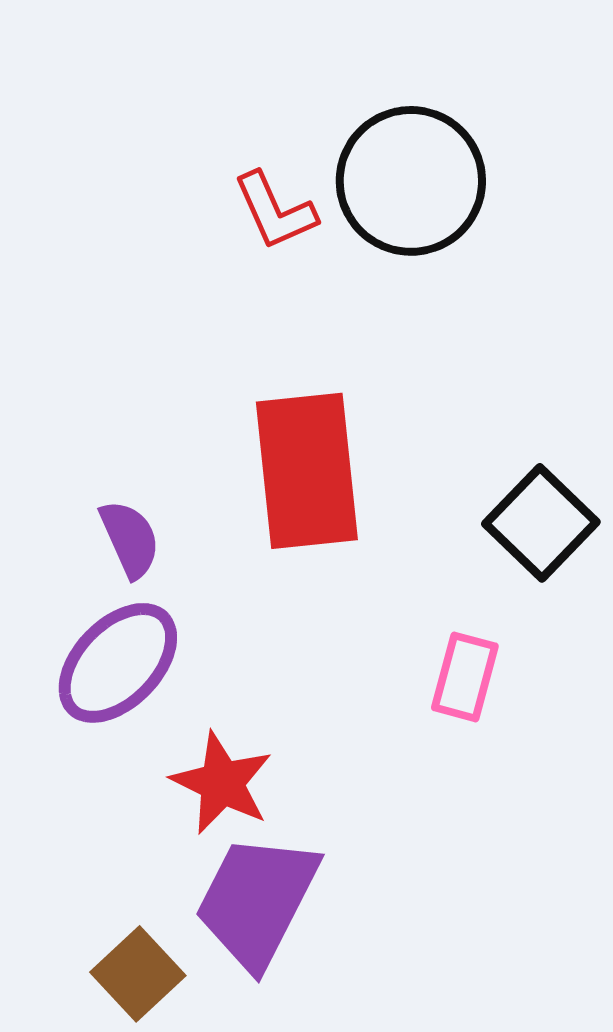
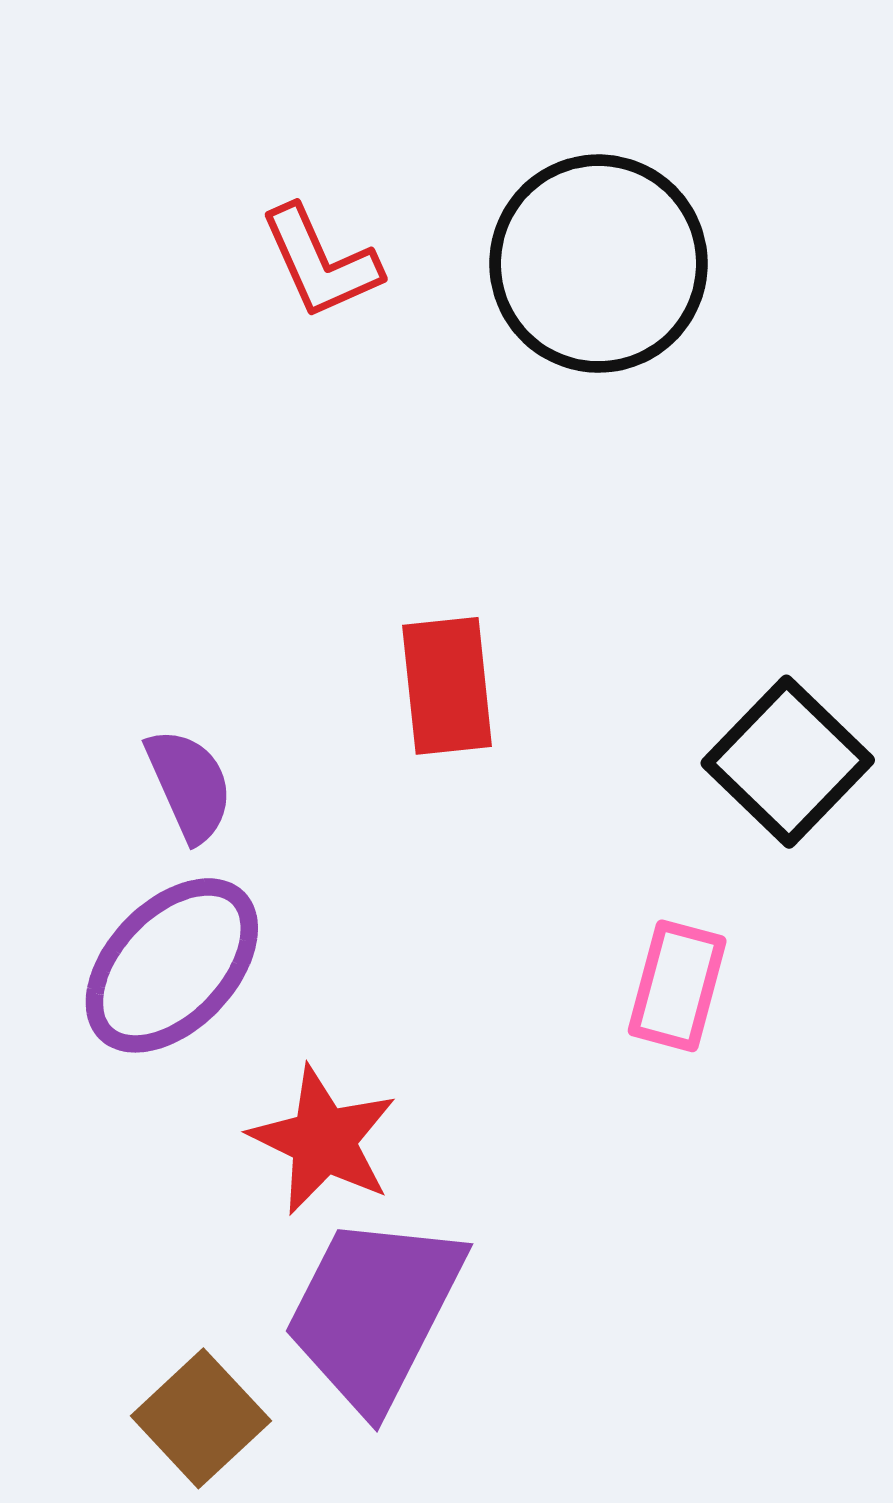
red L-shape: (275, 211) -> (320, 262), moved
red rectangle: (307, 471) -> (447, 686), size x0.6

